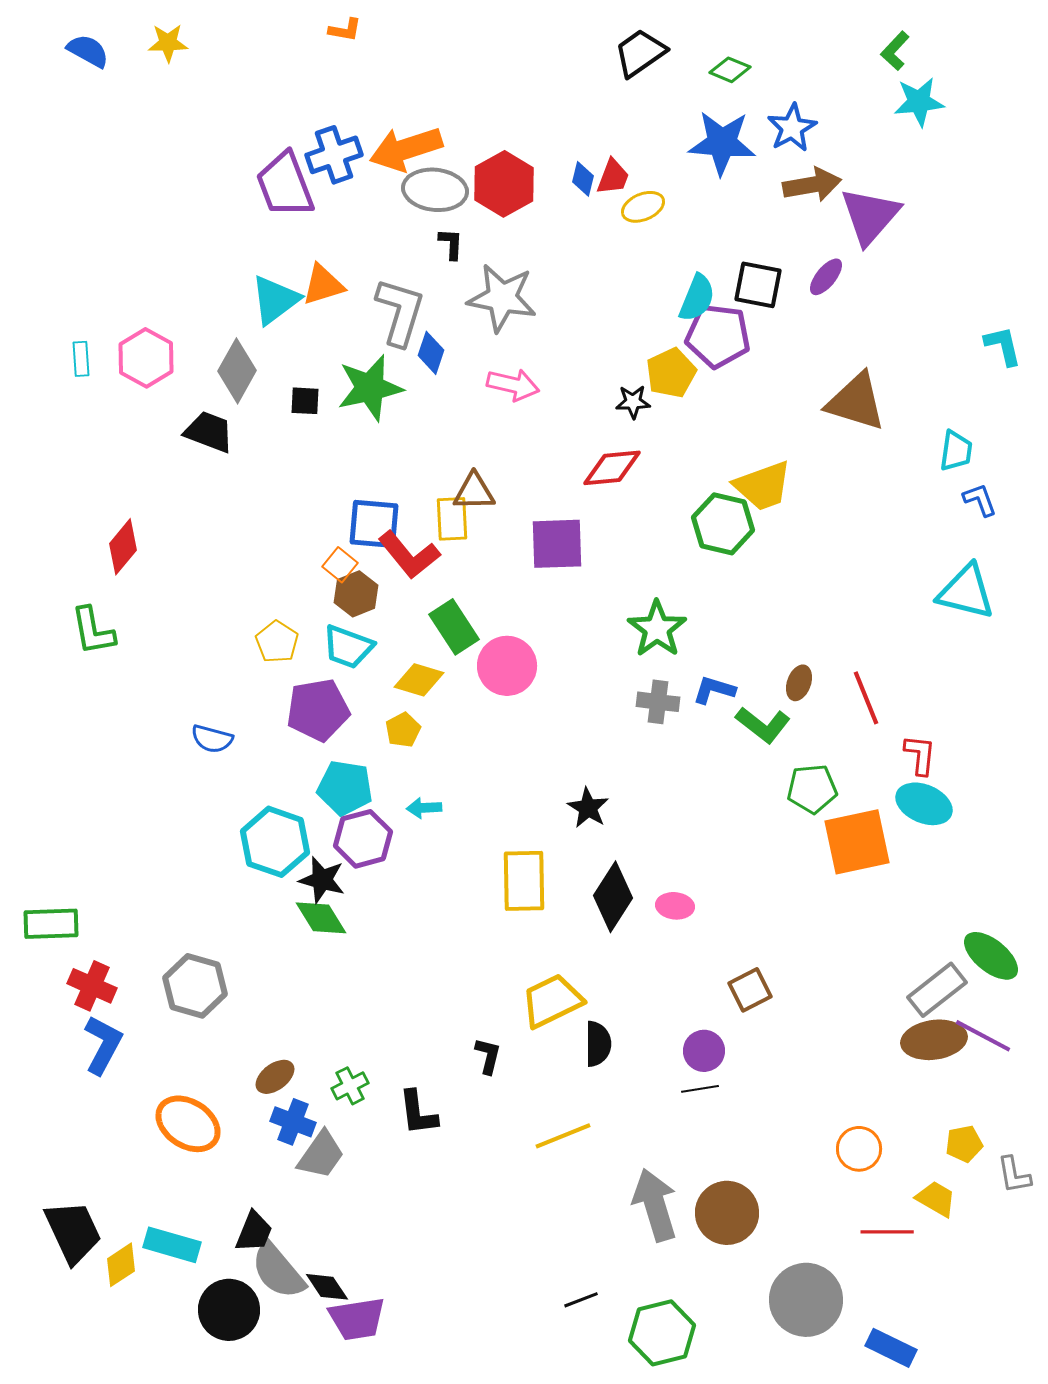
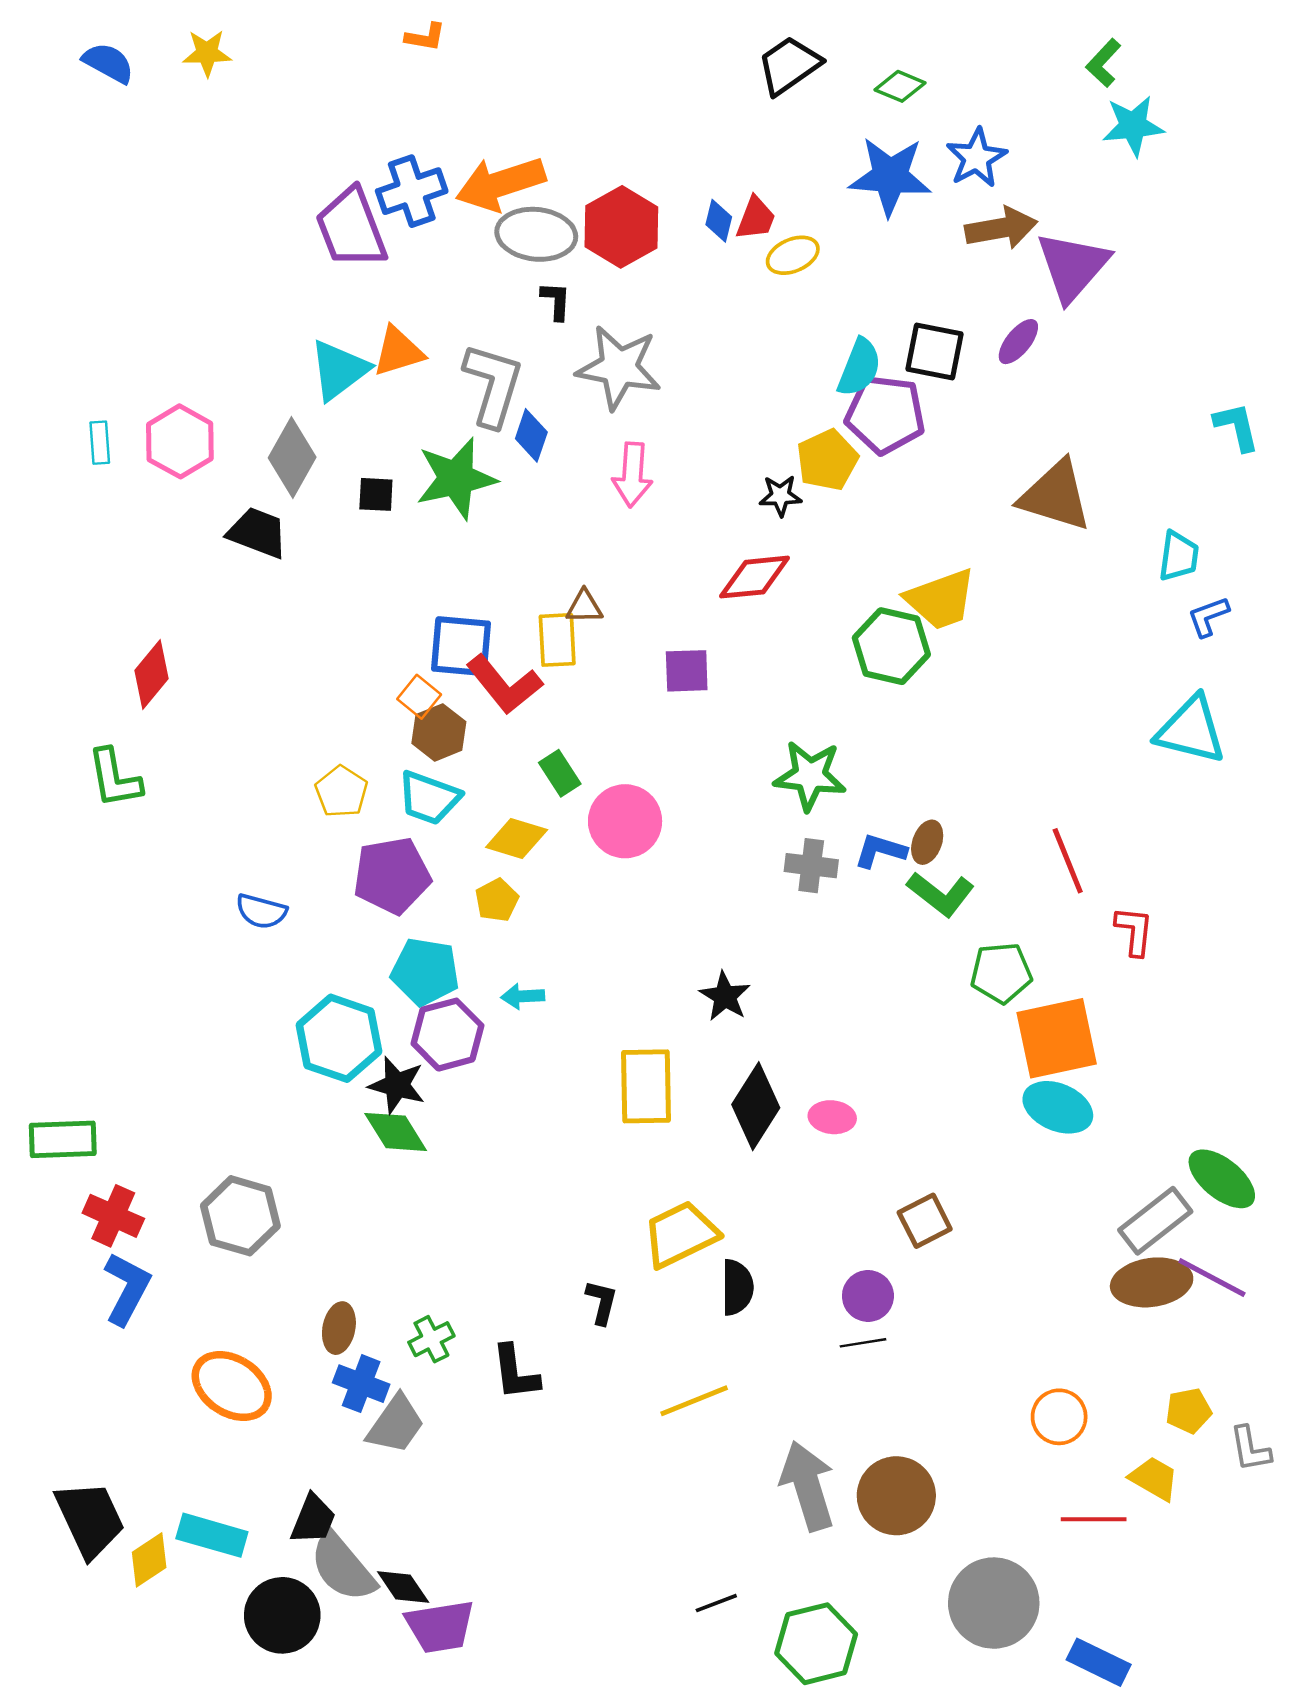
pink arrow: (513, 385) -> (632, 475), turned 81
brown triangle: (474, 492) -> (584, 607), size x0.7
blue L-shape: (980, 500) -> (1208, 617), turned -90
purple square: (557, 544) -> (687, 671), size x0.7
green rectangle: (454, 627) -> (560, 773), size x0.7
green star: (657, 629) -> (810, 776), turned -30
brown ellipse: (799, 683) -> (927, 842), moved
cyan ellipse: (924, 804) -> (1058, 1107), moved
brown ellipse: (275, 1077) -> (339, 1328), turned -42

